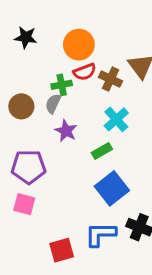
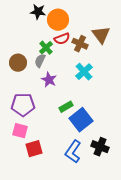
black star: (26, 37) -> (38, 12), moved
green cross: (62, 85) -> (46, 48), turned -32
green rectangle: (102, 151) -> (66, 107), moved
blue L-shape: (100, 234) -> (73, 152), turned -55
red square: (62, 250) -> (34, 149), moved

